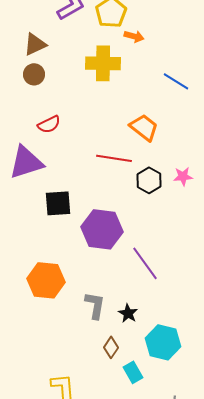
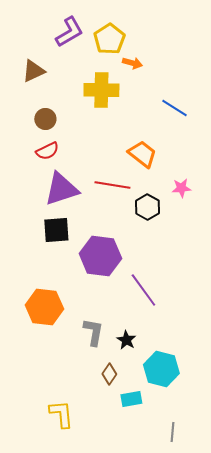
brown circle: (34, 74) -> (45, 119), moved
purple triangle: (26, 162) -> (61, 189), moved
pink star: (183, 176) -> (181, 188), moved
cyan rectangle: (133, 372) -> (131, 399), turned -70

